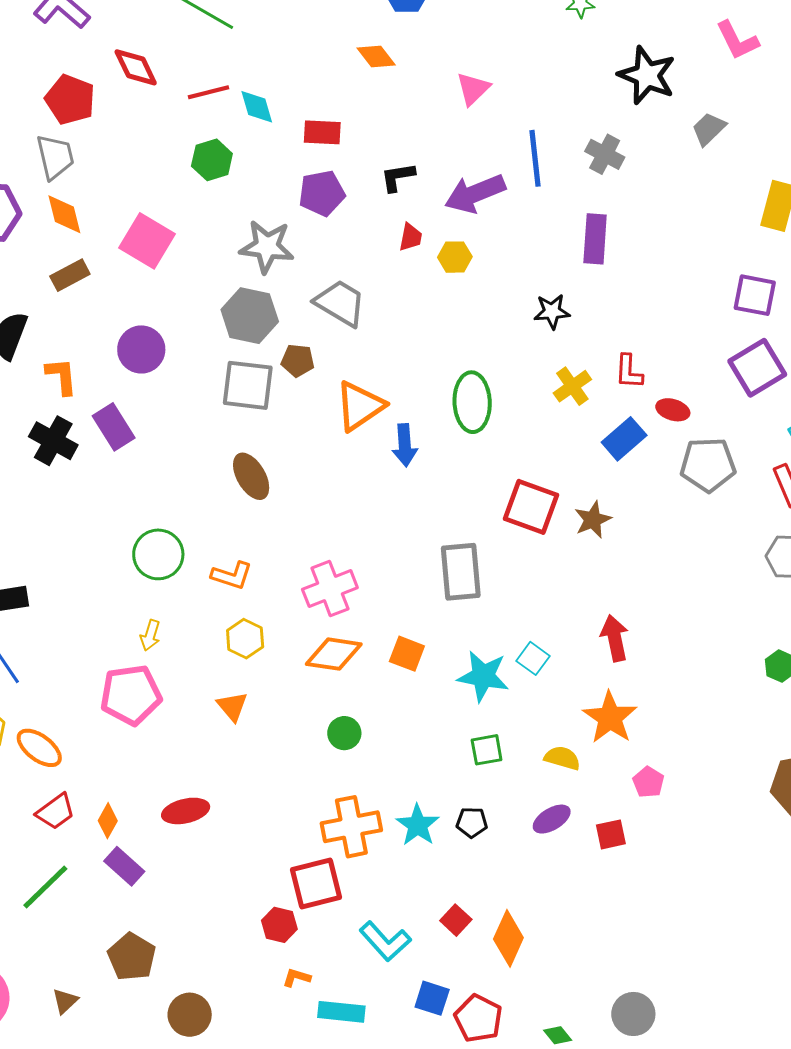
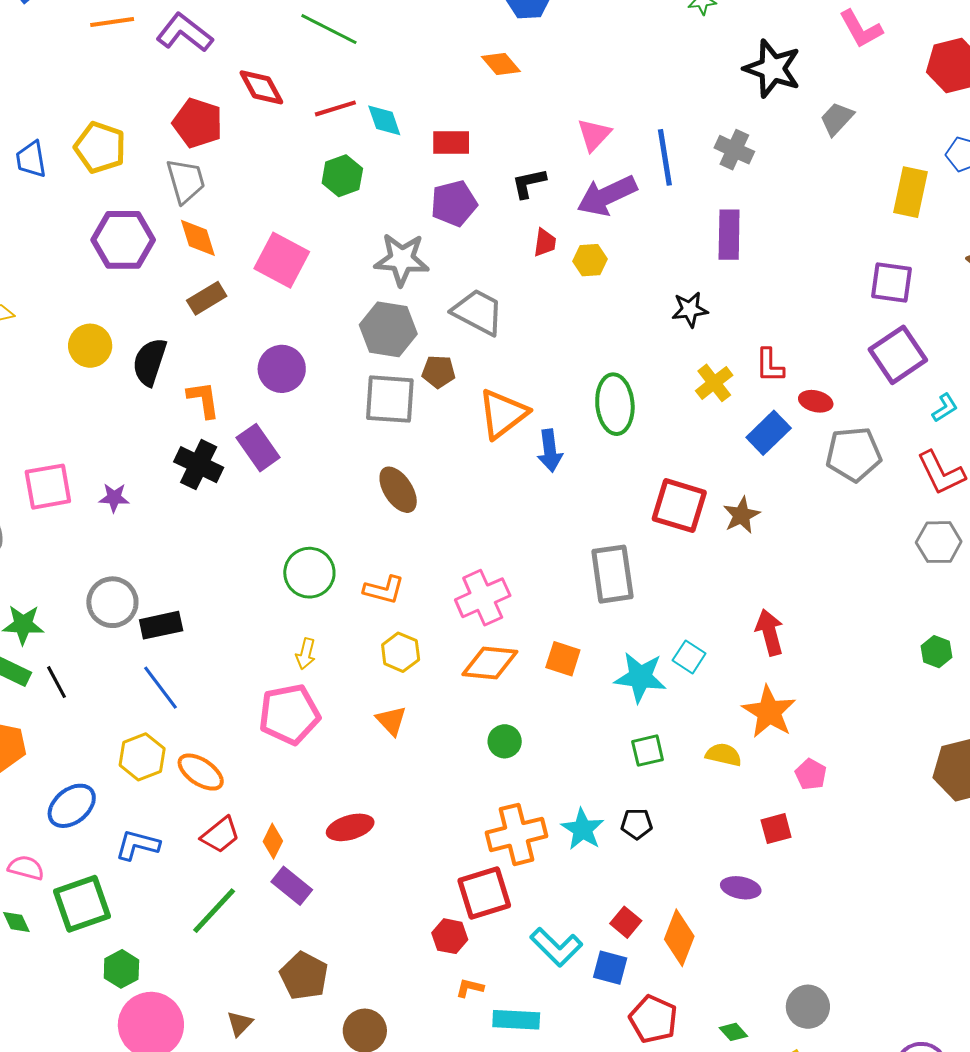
pink triangle: (473, 89) -> (594, 135), moved
purple ellipse: (552, 819) -> (741, 888), moved, turned 45
blue square: (432, 998) -> (610, 968), moved

